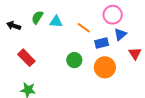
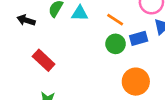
green circle: (74, 60) -> (116, 44), moved
orange circle: (105, 67) -> (136, 82), moved

